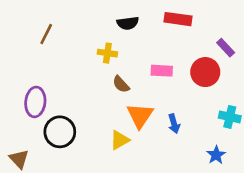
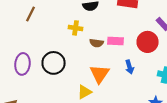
brown semicircle: (121, 84) -> (96, 43), moved, turned -40
blue arrow: (174, 124) -> (130, 67), moved
black circle: (60, 132) -> (54, 63), moved

